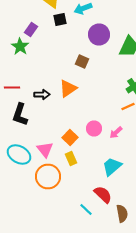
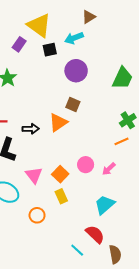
purple rectangle: (31, 30) -> (19, 44), moved
purple circle: (99, 34) -> (76, 71), moved
brown square: (82, 62) -> (73, 104), moved
pink triangle: (45, 150) -> (34, 175), moved
orange circle: (48, 176) -> (37, 215), size x0.6

